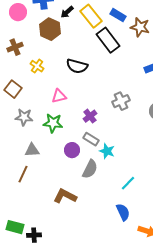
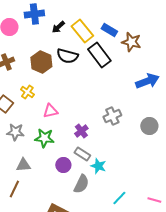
brown hexagon: (50, 29) -> (41, 62), moved
yellow cross: (37, 66) -> (27, 92), moved
black semicircle: (77, 66) -> (67, 56), moved

